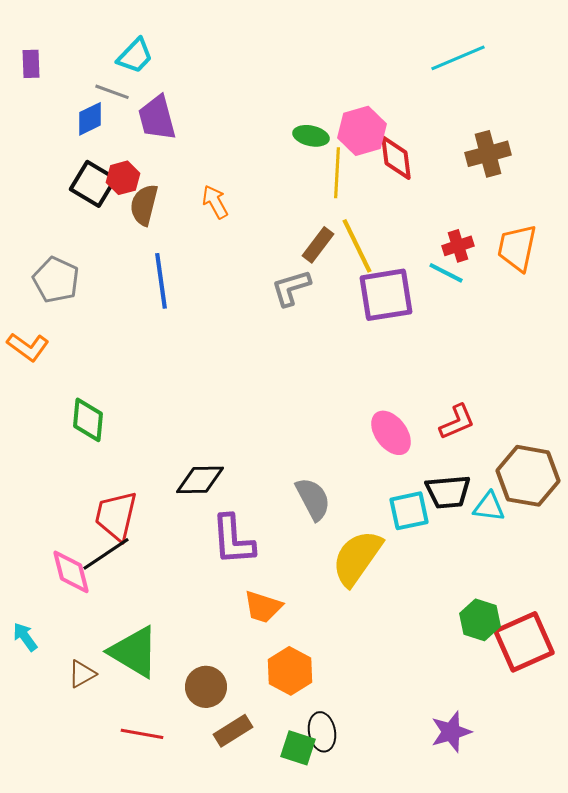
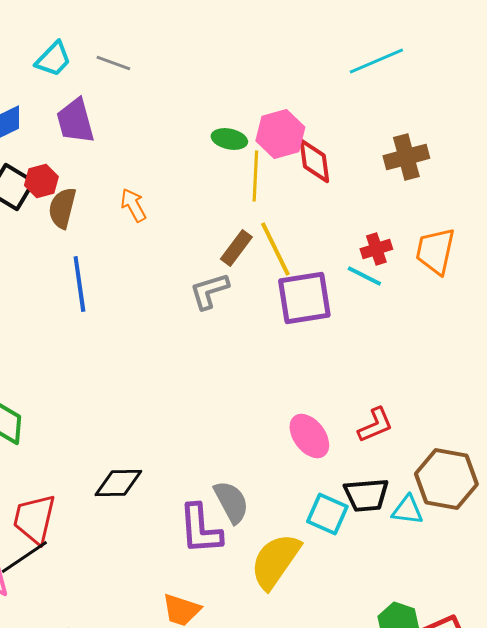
gray line: (112, 92) -> (113, 63), moved
cyan square: (409, 511) -> (327, 514), turned 36
purple L-shape: (233, 540) -> (200, 529), moved

